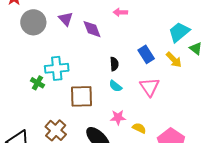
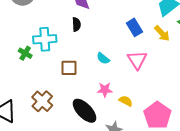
black semicircle: (114, 64) -> (76, 24), moved
brown square: (82, 96) -> (69, 68), size x0.7

